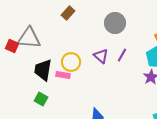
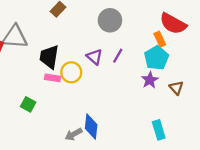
yellow circle: (71, 62) -> (71, 72), moved
black trapezoid: (43, 70) -> (49, 57), moved

